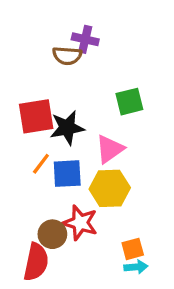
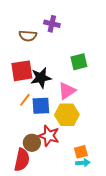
brown semicircle: (67, 56) -> (28, 36), moved

